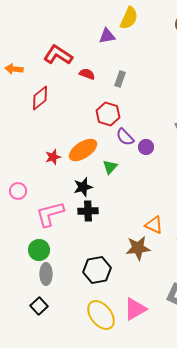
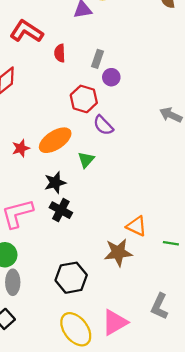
red semicircle: (87, 74) -> (60, 53), turned -112
purple circle: (146, 147) -> (111, 77), moved
black cross: (88, 211) -> (61, 210), turned 30

